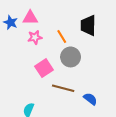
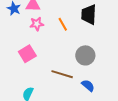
gray circle: (71, 57) -> (85, 55), moved
pink square: (44, 68) -> (27, 54), moved

